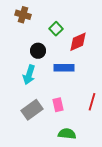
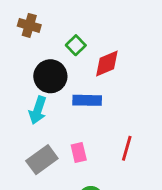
black circle: (38, 51) -> (50, 76), size x1.5

